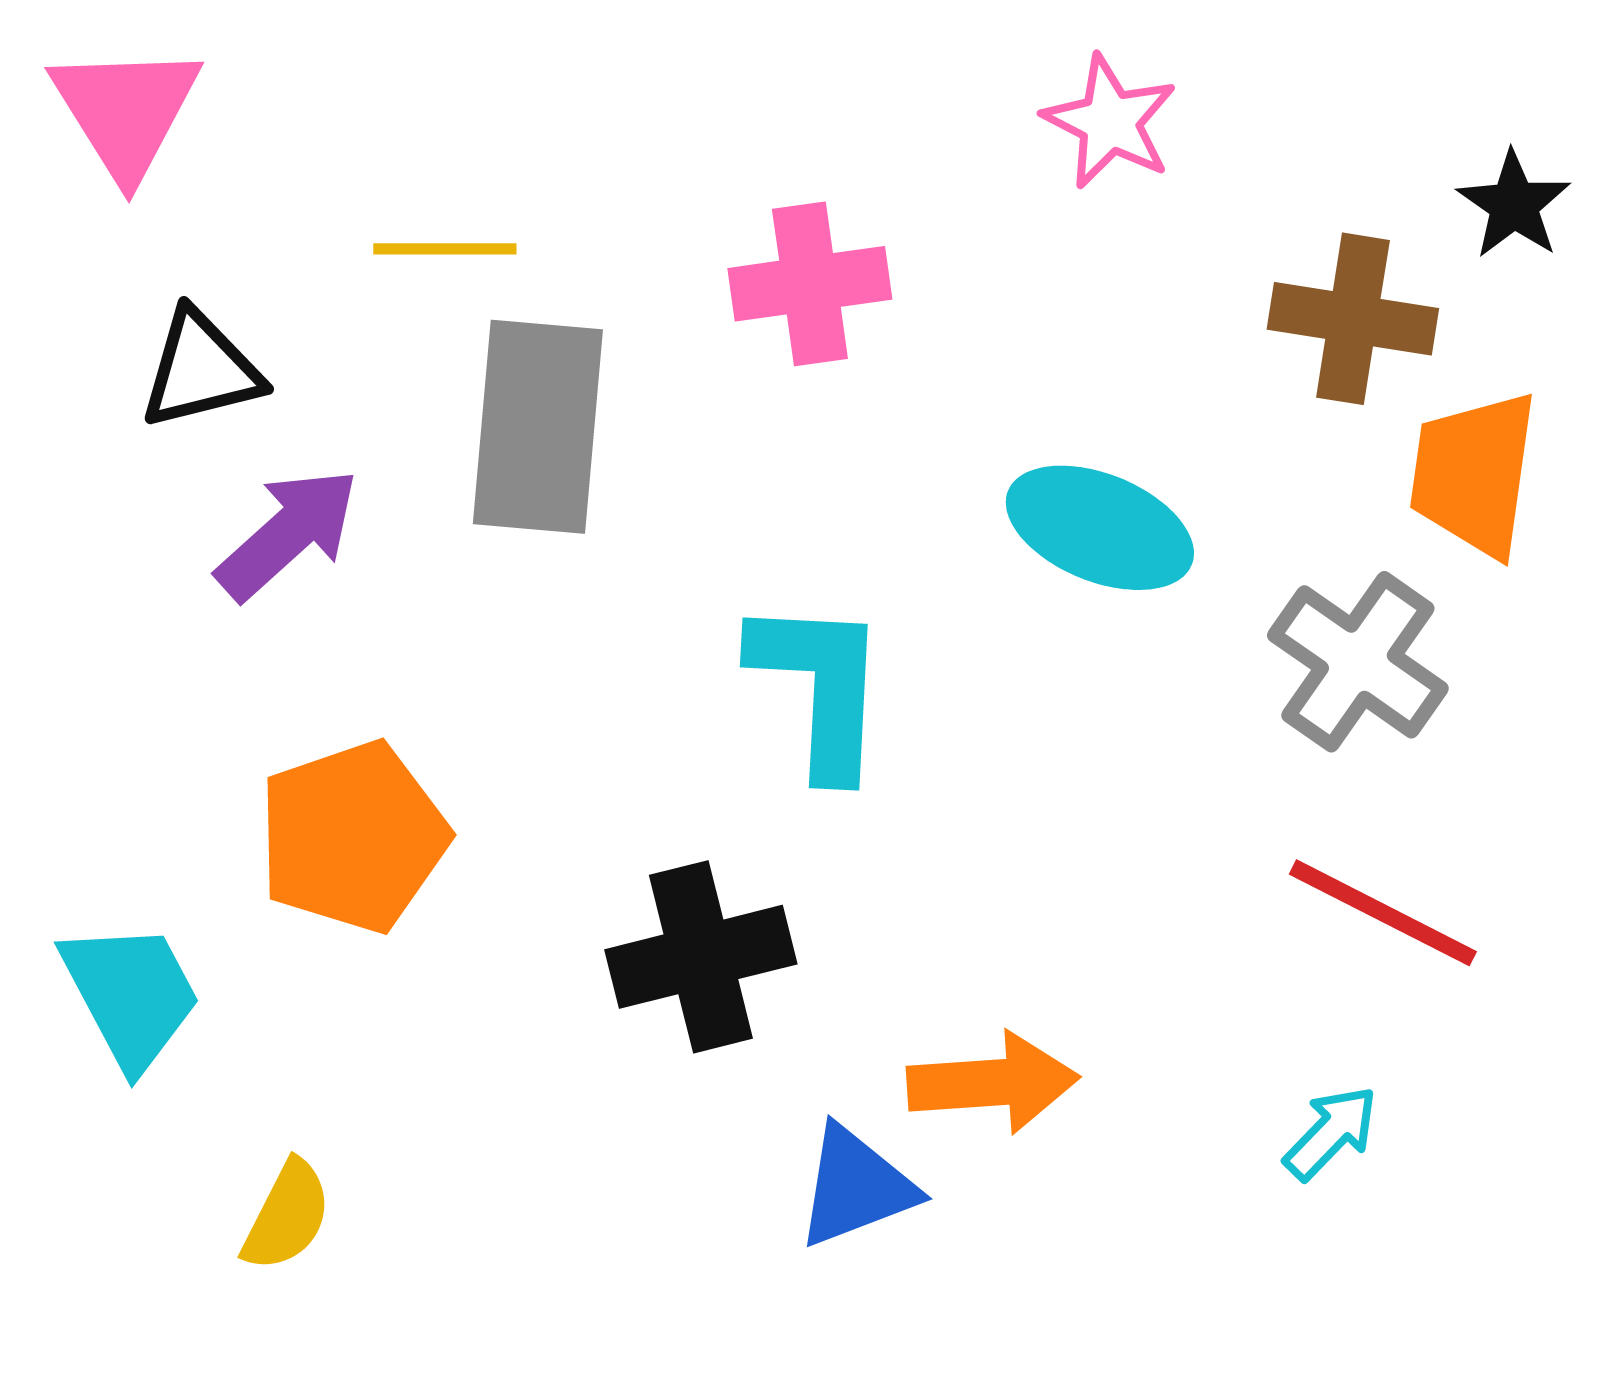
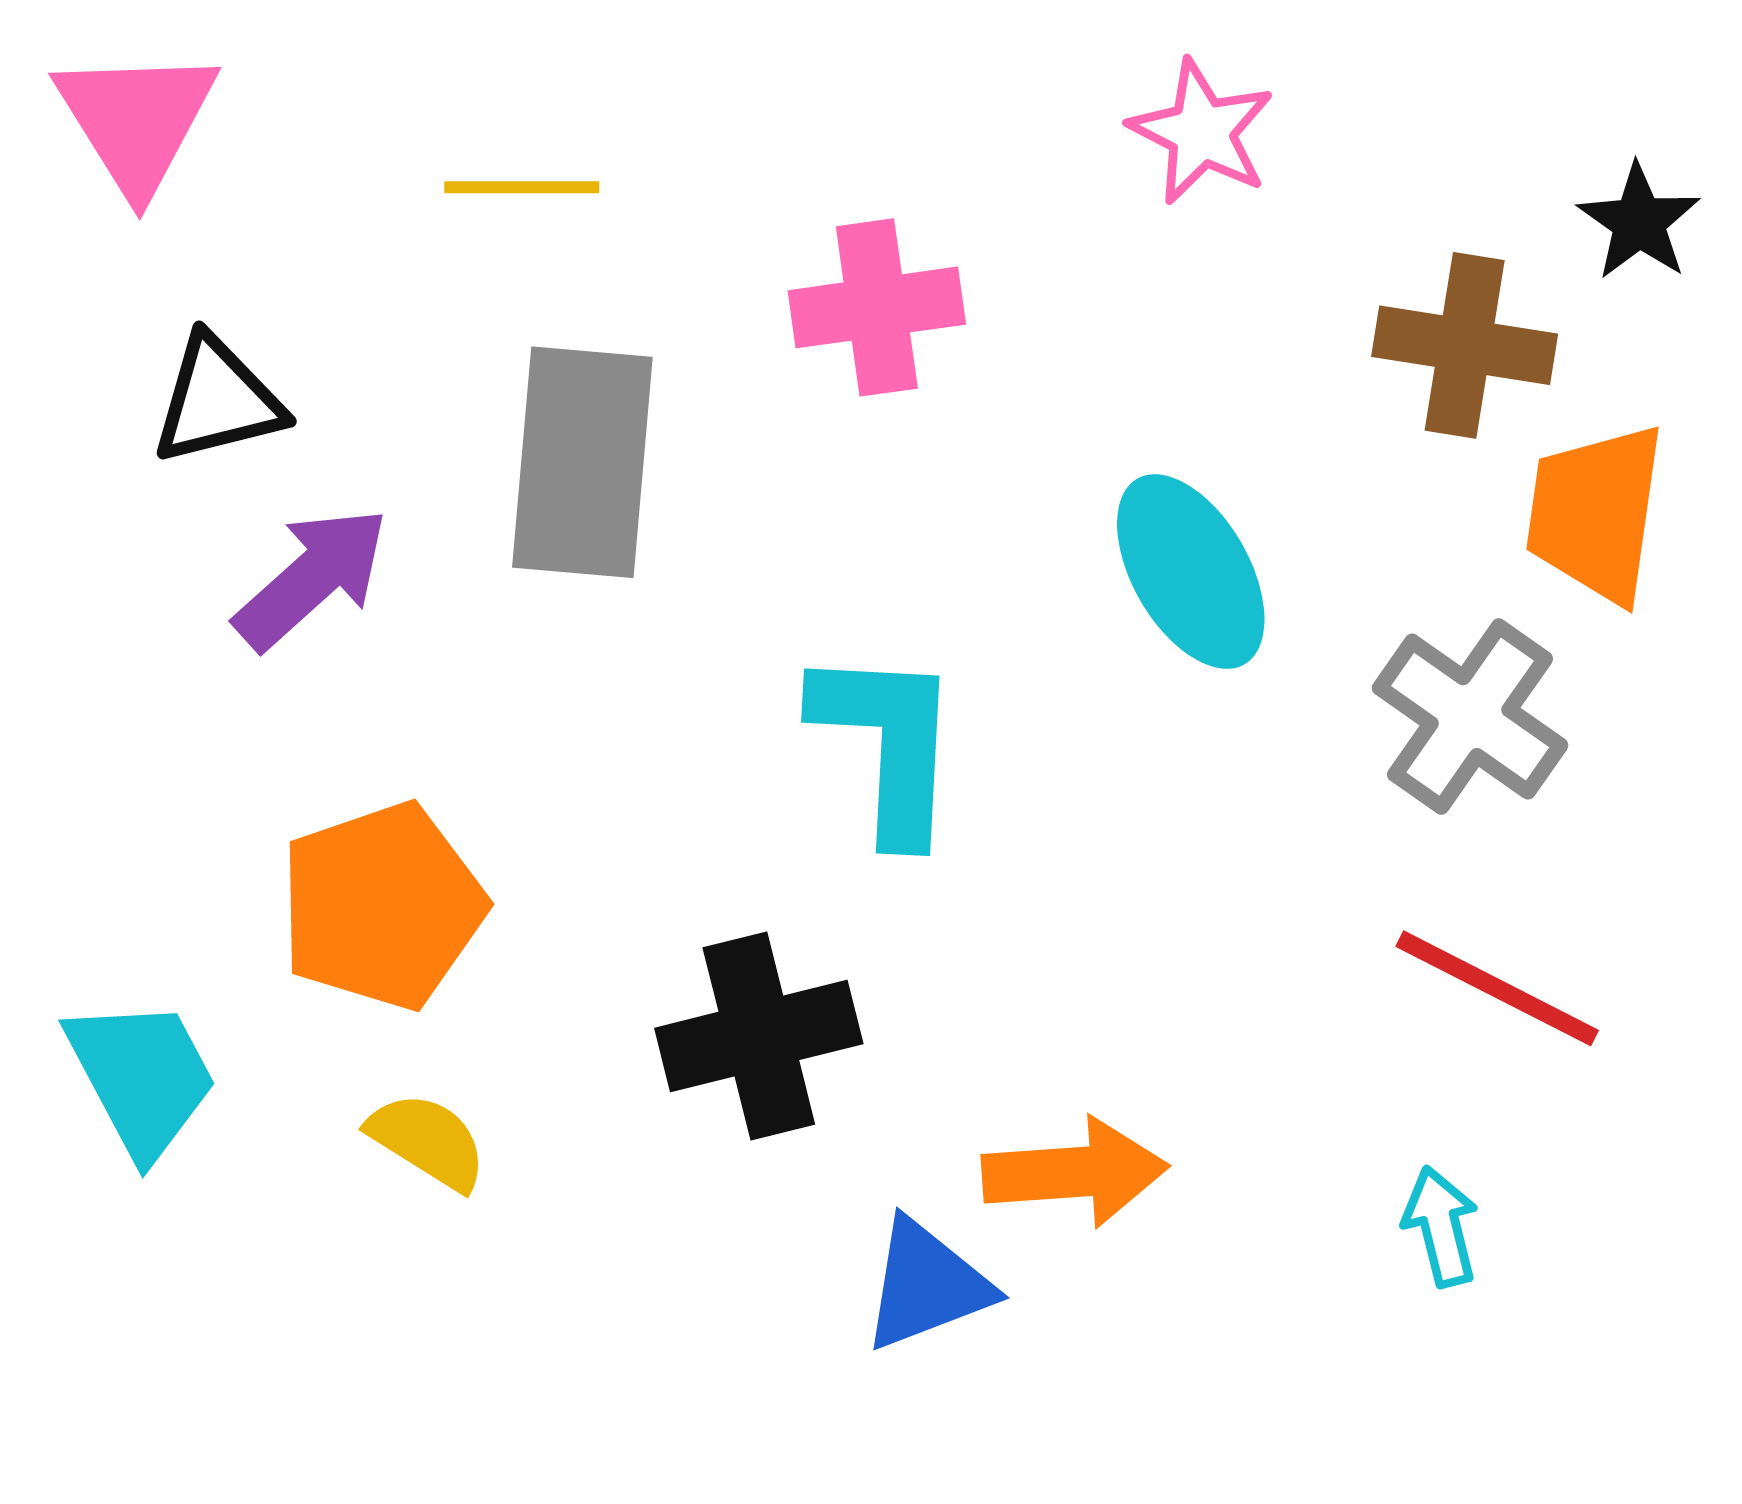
yellow line: (445, 249) -> (522, 187), moved
cyan ellipse: (1100, 528) -> (1191, 572), turned 38
cyan arrow: (1331, 1133) -> (1441, 1226), turned -58
yellow semicircle: (287, 1216) -> (428, 1141), moved, turned -85

